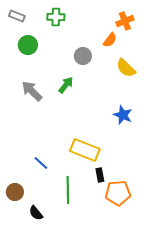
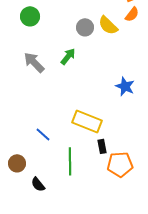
orange semicircle: (110, 40) -> (132, 14), moved
yellow semicircle: (126, 68) -> (108, 25), moved

